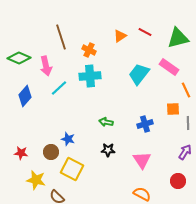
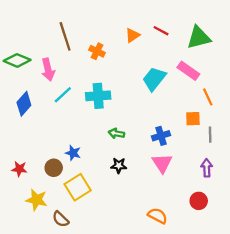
cyan cross: (90, 76) -> (98, 96), moved
purple arrow: (185, 152) -> (207, 168), turned -35
pink triangle: (142, 160) -> (162, 163), moved
yellow square: (72, 169) -> (78, 187), turned 30

